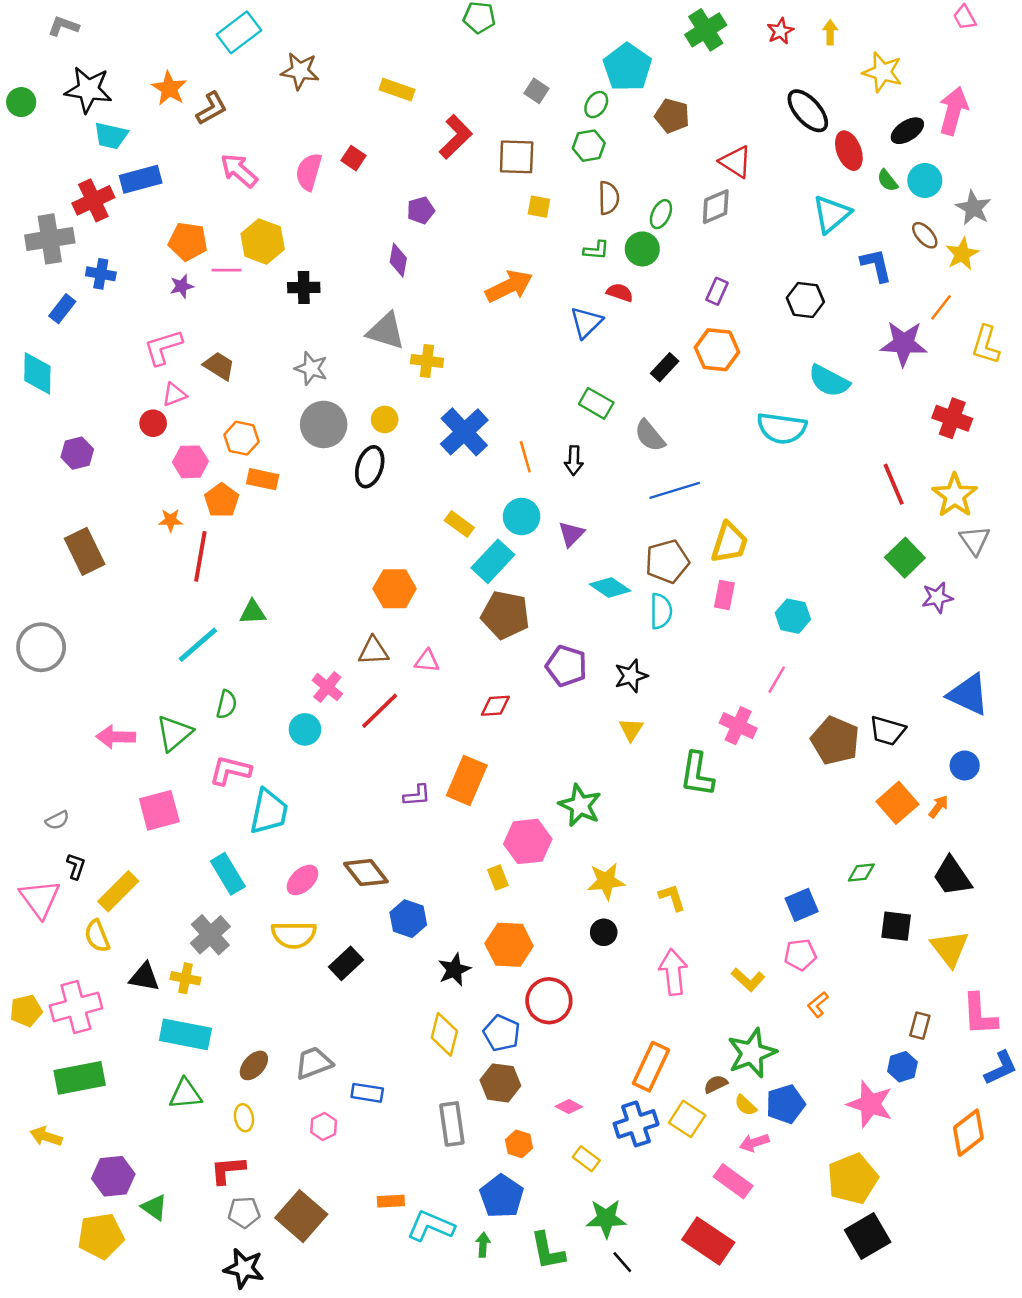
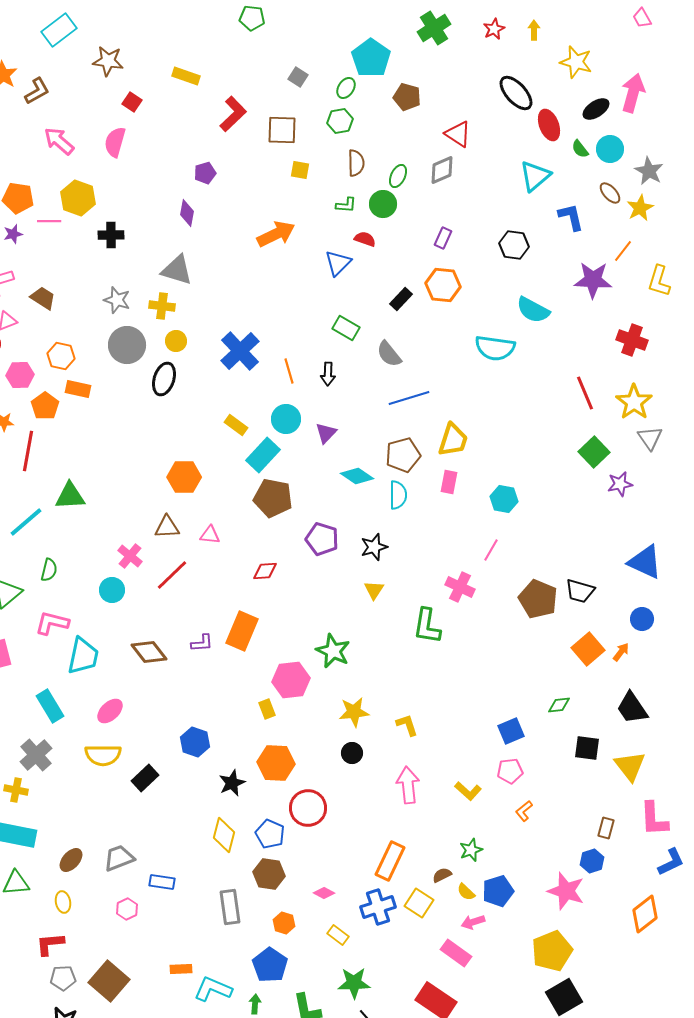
red square: (353, 158) -> (132, 102), moved
yellow cross: (427, 361) -> (162, 306), moved
green triangle: (253, 612) -> (70, 496), size x1.4
brown diamond: (366, 873) -> (149, 652), moved
green star: (752, 1053) -> (471, 850), size x0.6

